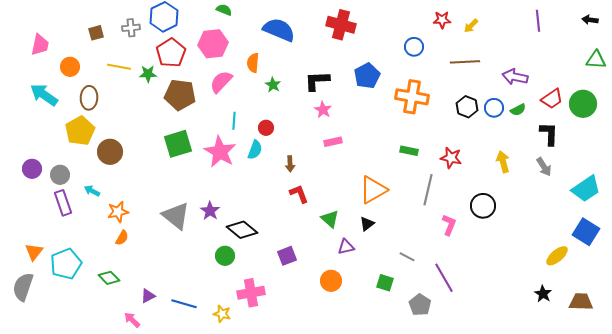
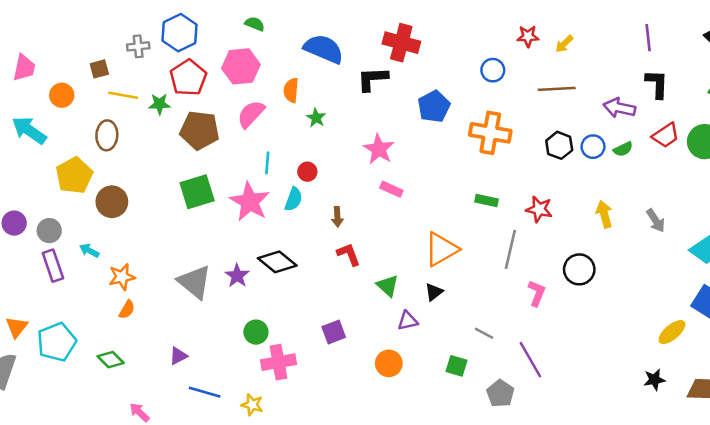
brown square: (96, 33) -> (99, 69), moved
black L-shape: (317, 81) -> (372, 79), moved
brown ellipse: (89, 98) -> (107, 135), moved
pink star: (323, 110) -> (379, 149), size x1.4
black L-shape: (549, 134) -> (657, 84), moved
pink rectangle: (333, 142) -> (391, 189), turned 36
black diamond: (242, 230) -> (277, 262), moved
pink cross: (251, 293) -> (279, 362), moved
black star: (543, 294) -> (654, 380), turned 30
purple triangle: (148, 296) -> (178, 356), moved

